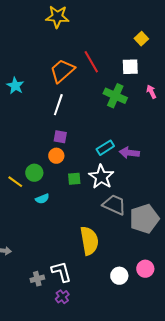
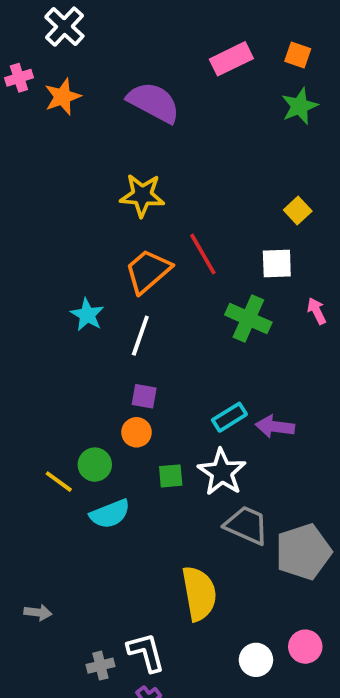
yellow star: (57, 17) -> (142, 195), moved
cyan star: (15, 86) -> (87, 315), moved
cyan semicircle: (42, 199) -> (110, 514), size x1.5

